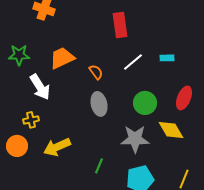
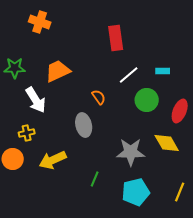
orange semicircle: (96, 72) -> (99, 97), moved
green circle: (145, 103) -> (147, 100), moved
gray ellipse: (99, 104) -> (84, 125), moved

